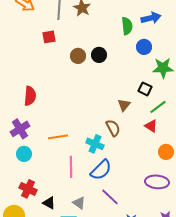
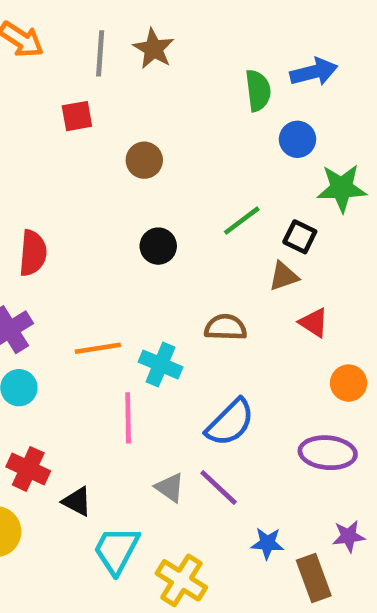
black circle: (99, 55) -> (158, 246), moved
brown triangle: (124, 105) -> (284, 276), moved, turned 32
green line: (158, 107) -> (242, 221), moved
brown semicircle: (113, 128) -> (226, 327), turned -60
cyan cross: (95, 144) -> (161, 364), moved
blue semicircle: (101, 170) -> (230, 423), moved
gray triangle: (79, 203) -> (170, 487), moved

